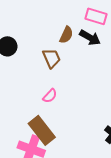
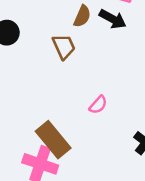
pink semicircle: (50, 96) -> (98, 105), moved

